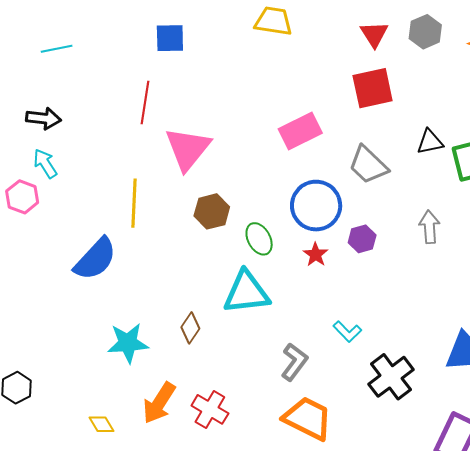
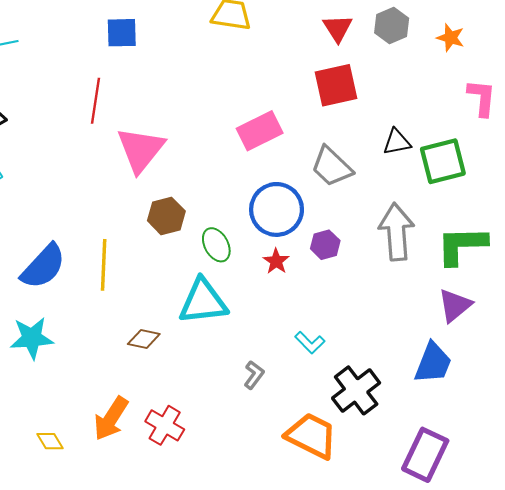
yellow line: (134, 203) -> (104, 265), moved
gray arrow: (429, 227) -> (396, 232), size x1.6
brown diamond: (190, 328) -> (144, 339), turned 68
cyan star: (128, 343) -> (32, 338), moved
gray L-shape: (294, 362) -> (254, 375), size x0.7
orange trapezoid: (308, 418) -> (311, 436), moved

